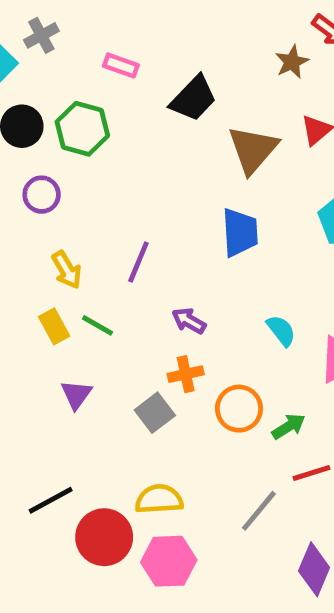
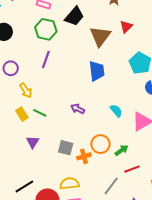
green hexagon: (82, 129) -> (46, 29), moved
purple circle: (42, 195) -> (11, 68), moved
purple line: (138, 262) -> (46, 60), moved
orange cross: (186, 374) -> (84, 156), moved
gray square: (155, 413) -> (66, 148), turned -35

